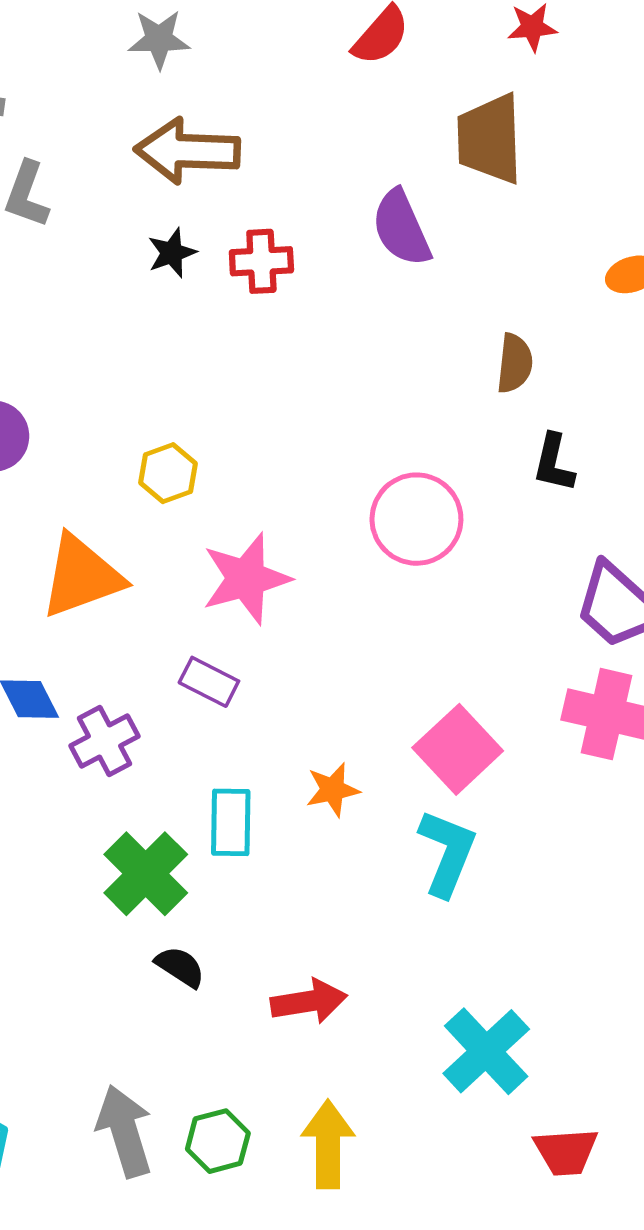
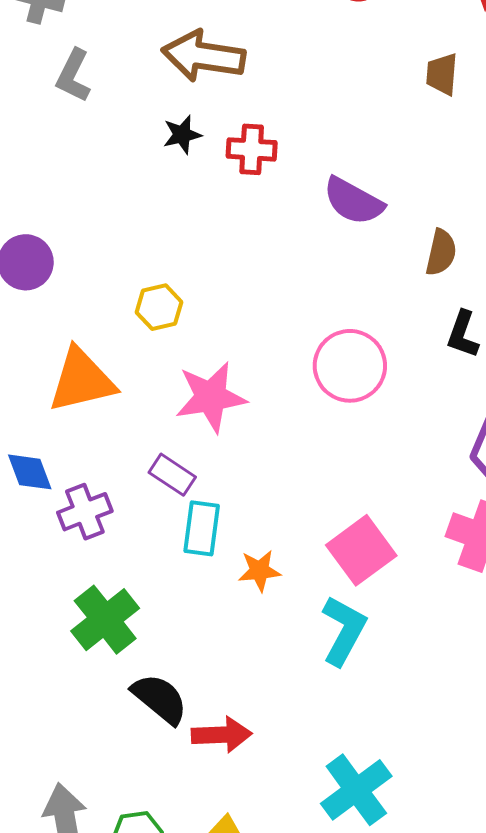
brown trapezoid: (490, 139) -> (442, 74), size x0.6
purple semicircle: (401, 228) -> (353, 201), moved, turned -44
cyan rectangle: (231, 822) -> (202, 528), moved
black semicircle: (180, 967) -> (160, 699), moved, size x1.5

